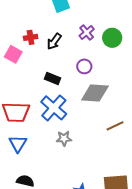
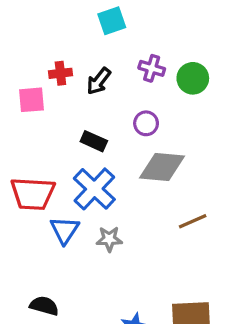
purple cross: (87, 32) -> (152, 68), turned -35
pink square: (13, 54) -> (31, 100), turned -36
blue triangle: (18, 144) -> (65, 230), moved

